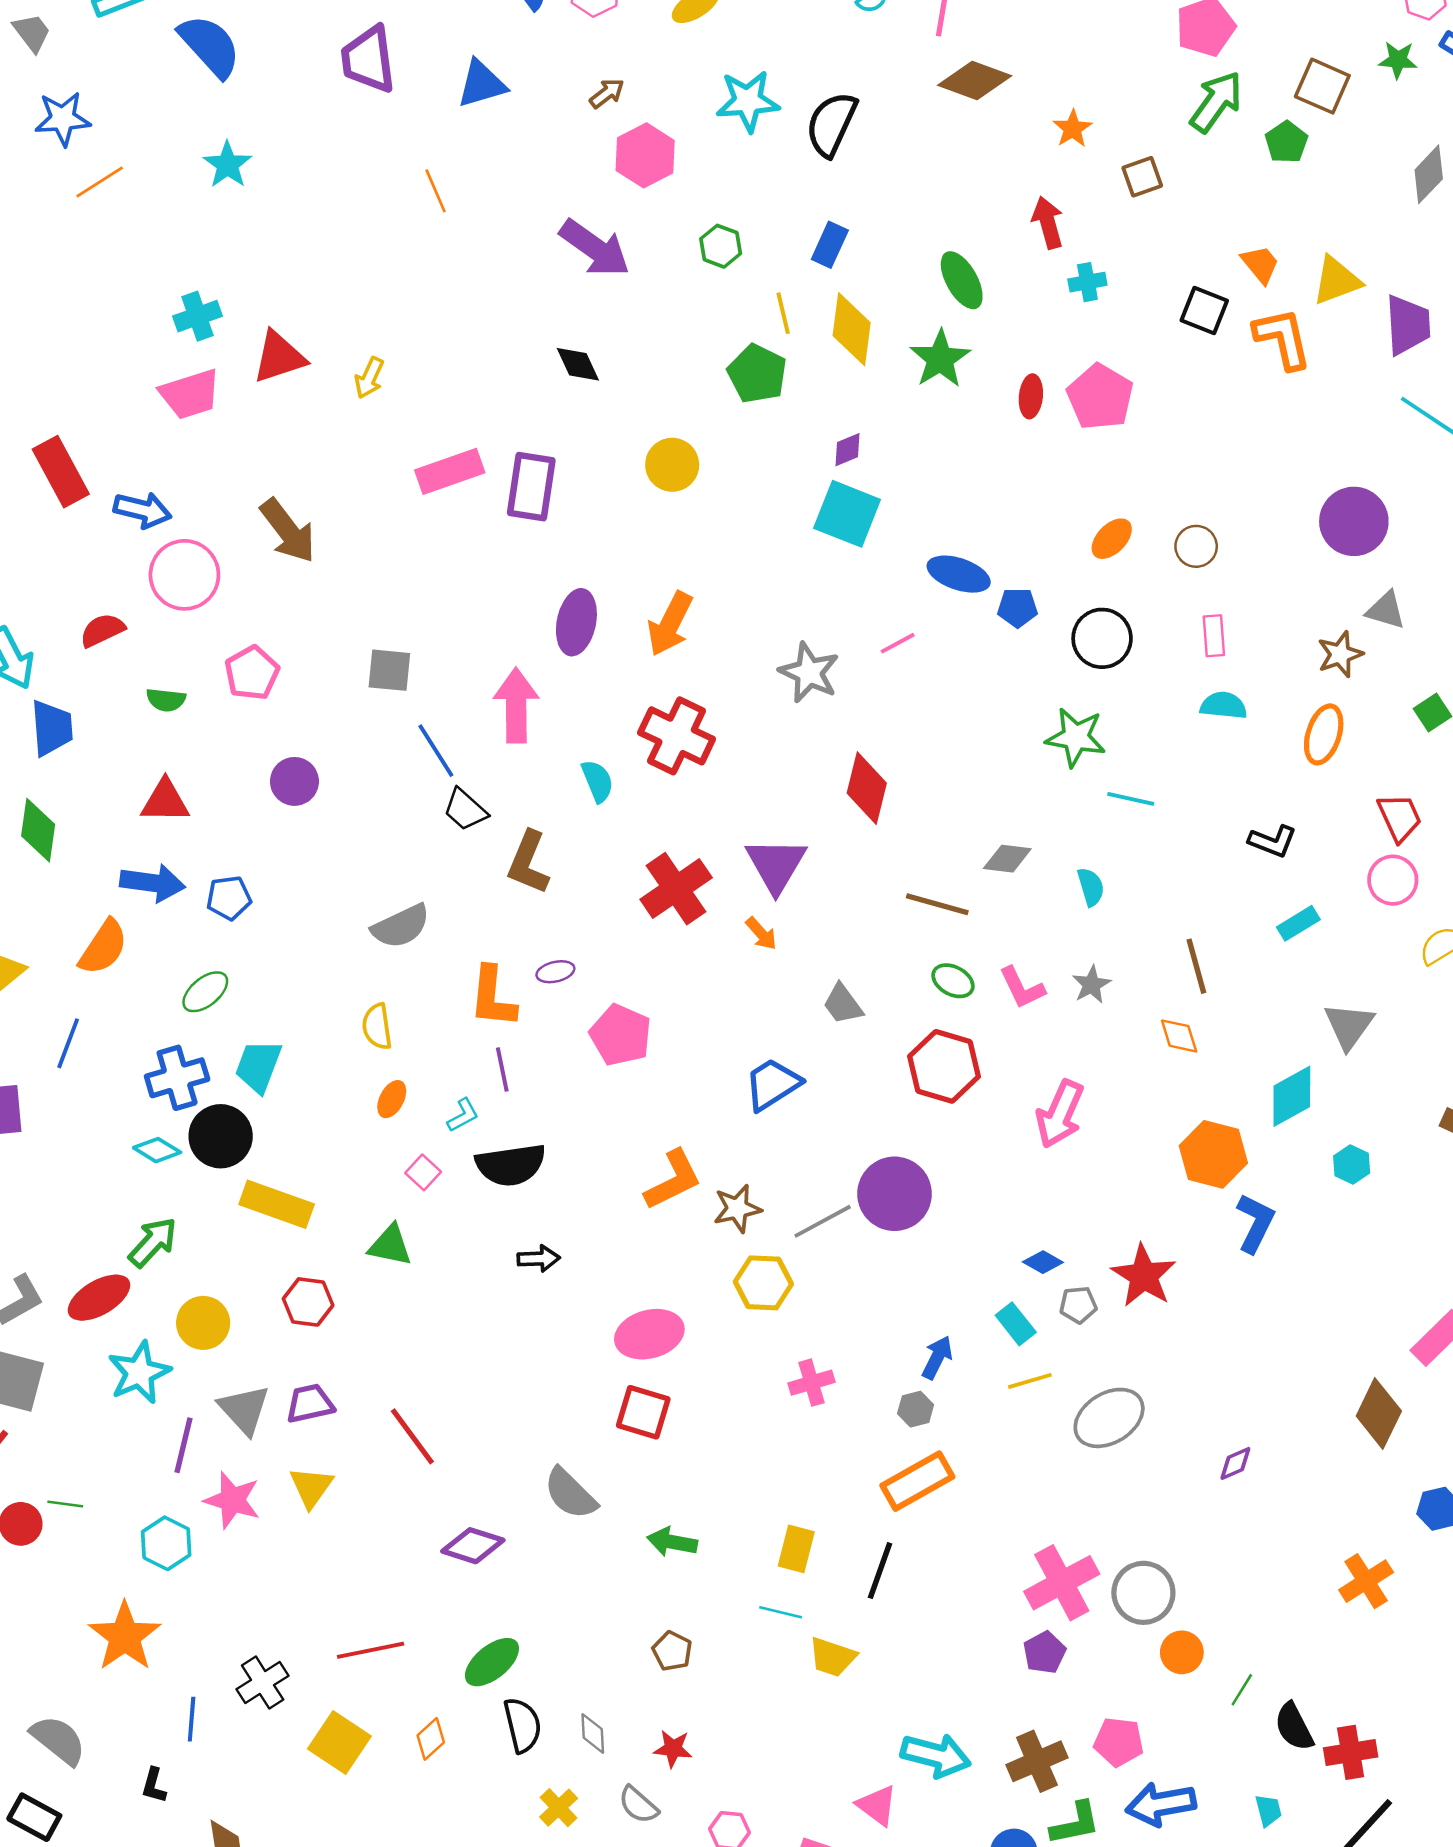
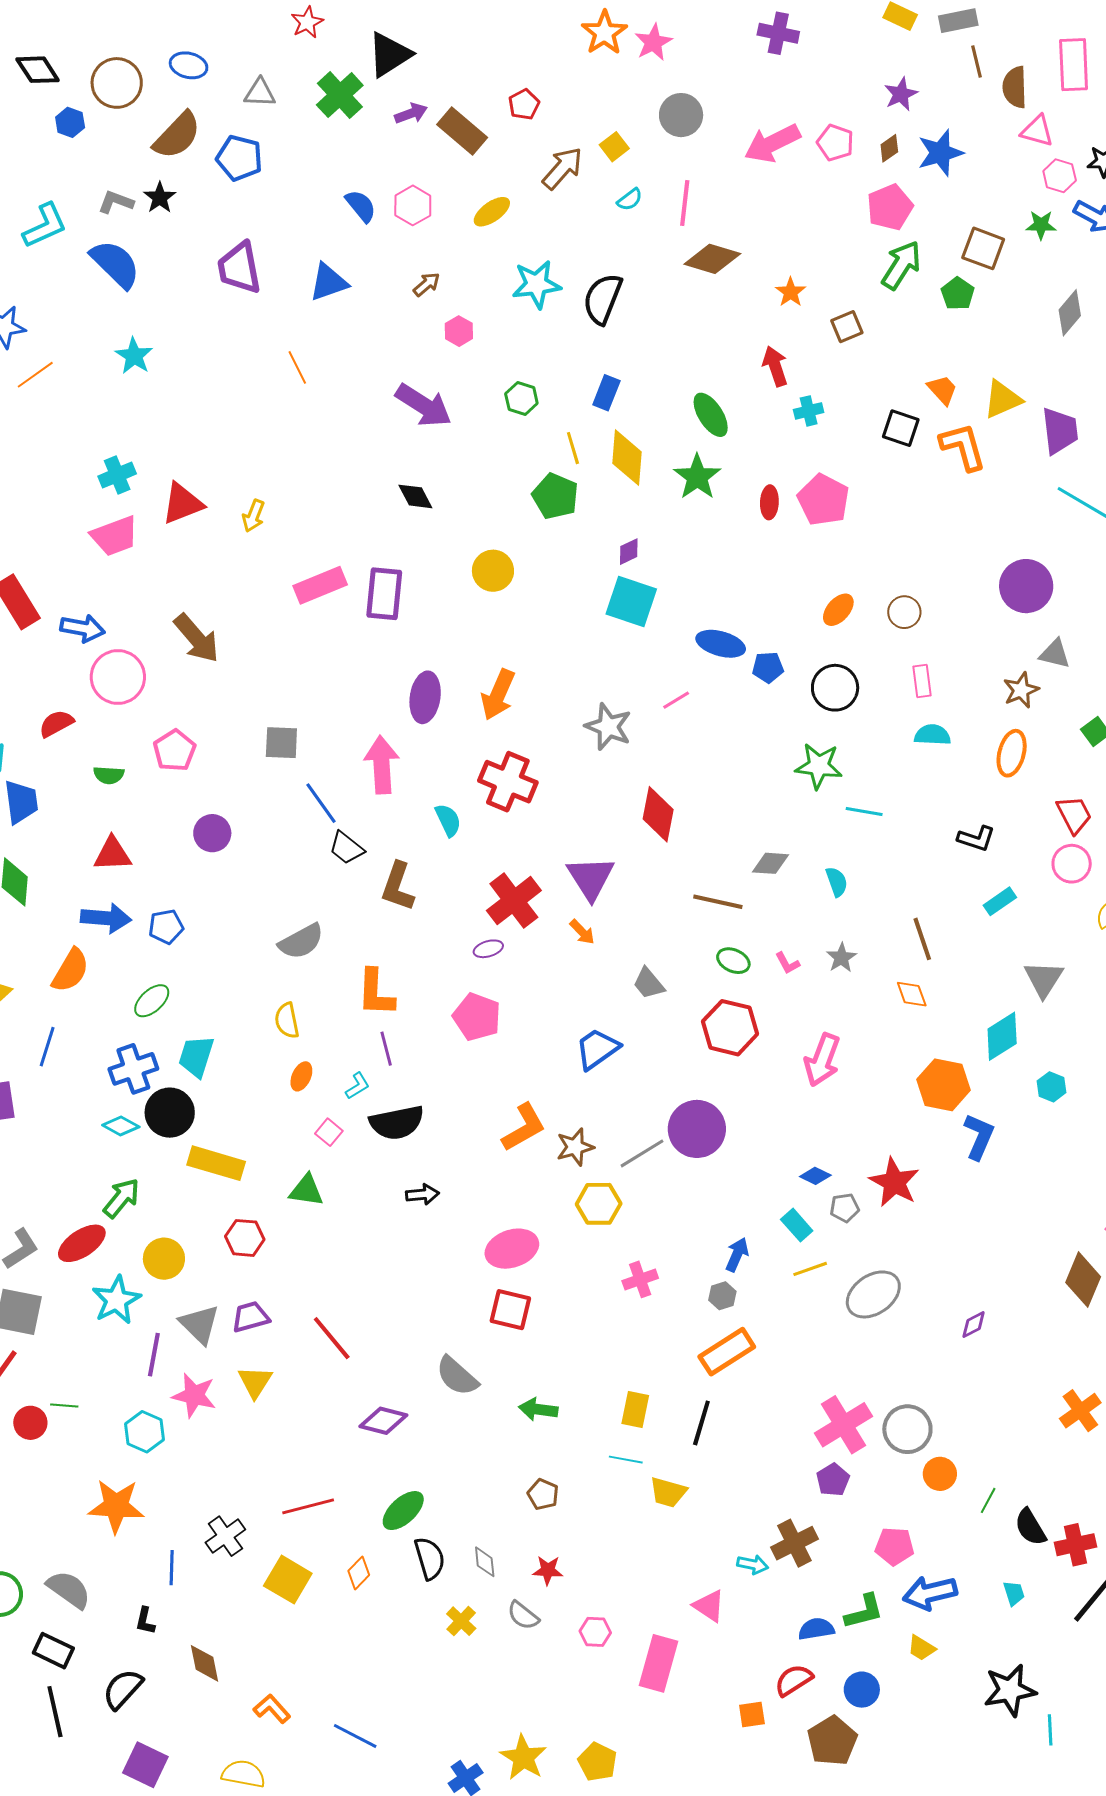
pink hexagon: (645, 155) -> (459, 331), size x0.6
purple ellipse: (555, 972) -> (488, 949), moved
pink L-shape: (1022, 988) -> (787, 963), size x0.7
orange star: (125, 1636) -> (116, 1506), turned -30
cyan arrow: (936, 1755) -> (753, 1564), size x0.6
brown cross: (1037, 1761) -> (794, 1543), moved

